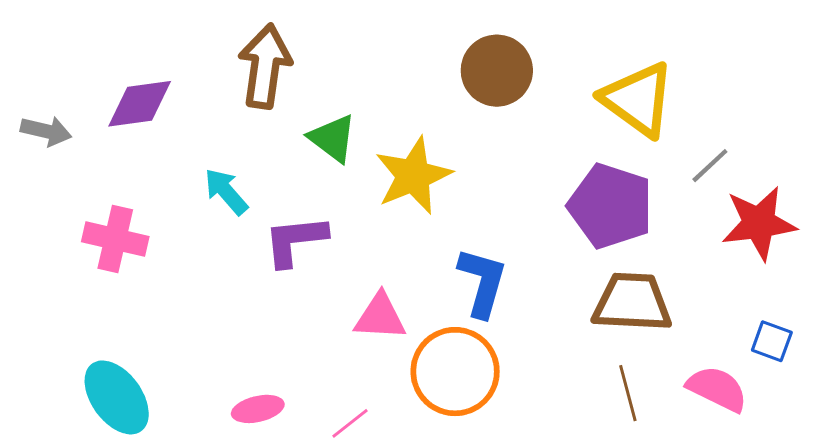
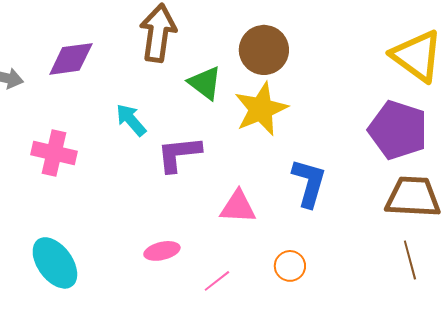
brown circle: (497, 71) -> (264, 50), moved
orange circle: (455, 372) -> (290, 266), moved, size x0.5
pink ellipse: (258, 409) -> (162, 251), moved

